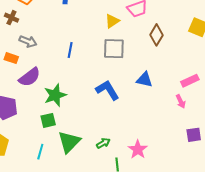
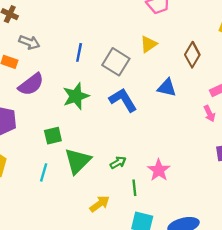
yellow triangle: (112, 21) -> (149, 44), moved
brown diamond: (156, 35) -> (192, 55), moved
gray square: (114, 49) -> (116, 62), moved, turned 30
green star: (55, 95) -> (76, 96), moved

